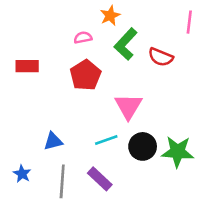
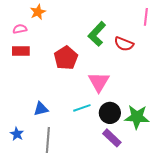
orange star: (110, 16) -> (38, 12), moved
pink semicircle: (83, 38) -> (20, 29), moved
purple rectangle: (100, 179) -> (112, 138), moved

